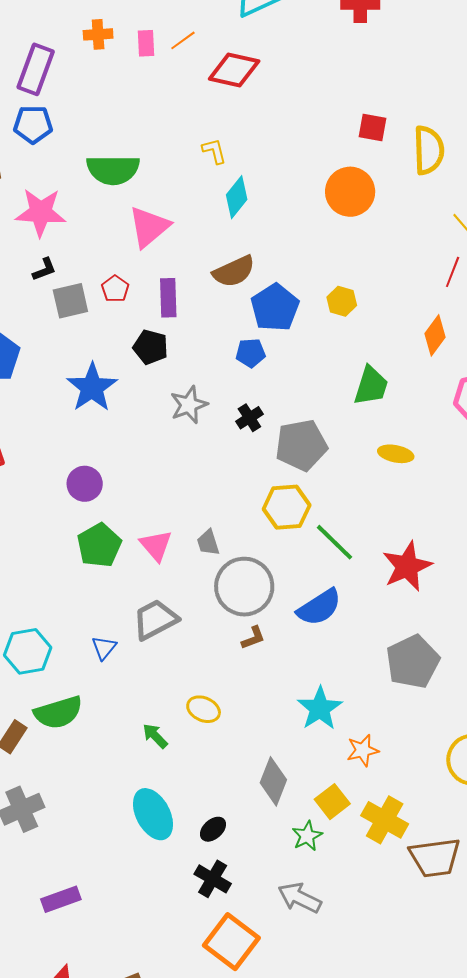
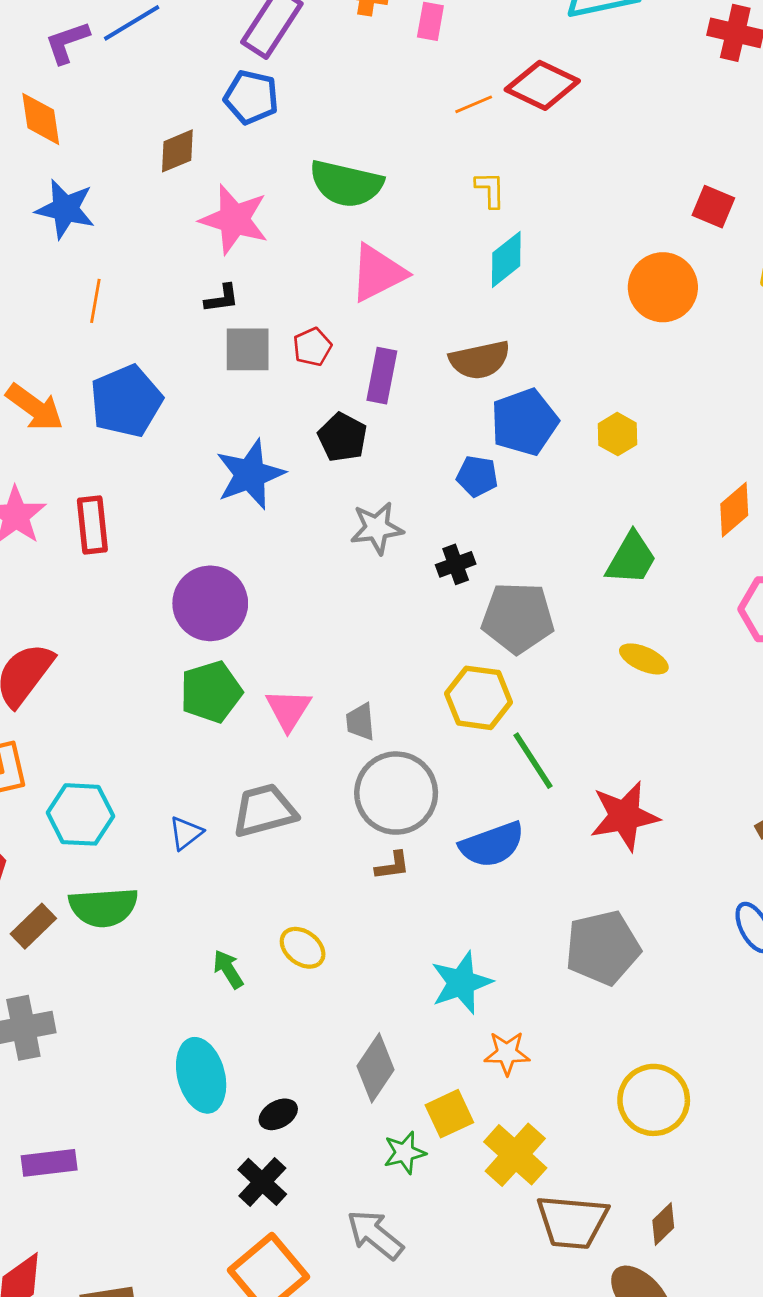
orange line: (183, 40) -> (474, 104), moved
purple circle: (85, 484) -> (210, 603), size x1.5

